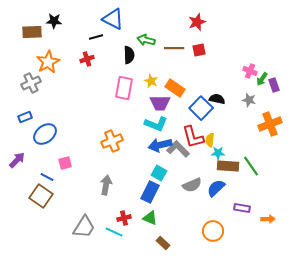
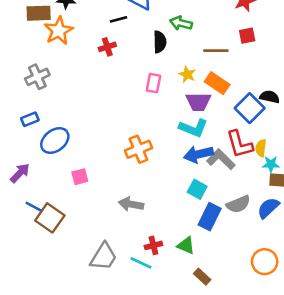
brown line: (174, 48) -> (216, 51), moved
orange star: (48, 62) -> (59, 31), moved
pink rectangle: (124, 88) -> (153, 83), size x0.7
blue line: (47, 177) -> (34, 207), moved
gray arrow: (106, 185) -> (131, 204), turned -90
blue rectangle: (150, 192) -> (210, 217), moved

